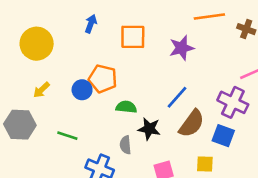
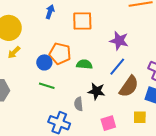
purple star: (182, 48) -> (119, 41), moved, turned 30
yellow arrow: (41, 90) -> (14, 52), moved
green semicircle: (126, 107) -> (84, 64), moved
green line: (67, 136) -> (47, 86), moved

